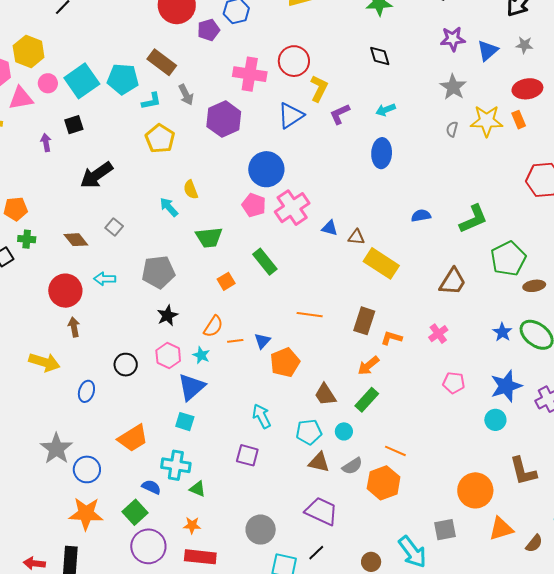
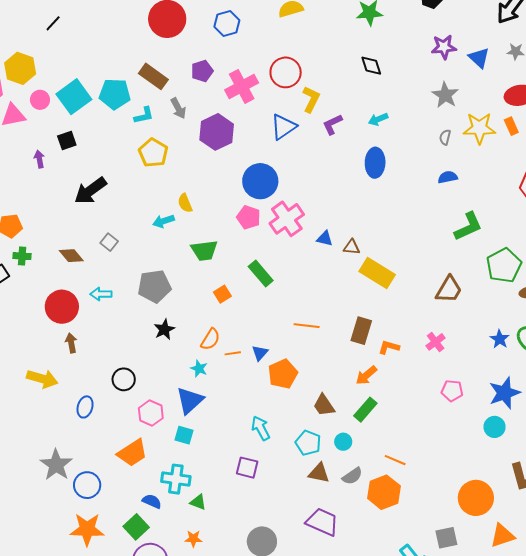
purple pentagon: (209, 30) -> (202, 71), moved
blue triangle: (488, 51) -> (479, 58), turned -35
pink cross: (250, 74) -> (242, 86), turned -36
cyan arrow: (169, 207) -> (163, 221), turned -65
blue semicircle: (421, 216) -> (448, 177), moved
pink hexagon: (168, 356) -> (151, 413), moved
cyan pentagon: (309, 432) -> (308, 443), turned 30

